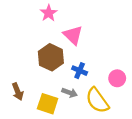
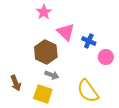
blue cross: (80, 71) -> (89, 41), moved
pink circle: (117, 78) -> (106, 57), moved
gray arrow: (70, 93) -> (52, 75), moved

